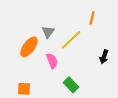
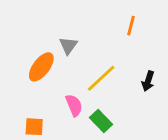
yellow line: (71, 40) -> (101, 78), moved
pink semicircle: (52, 61) -> (74, 105), moved

